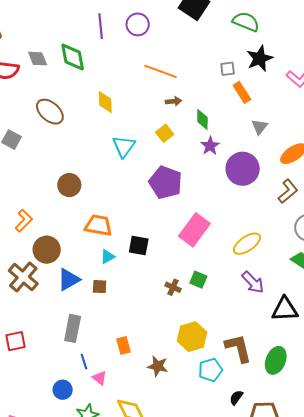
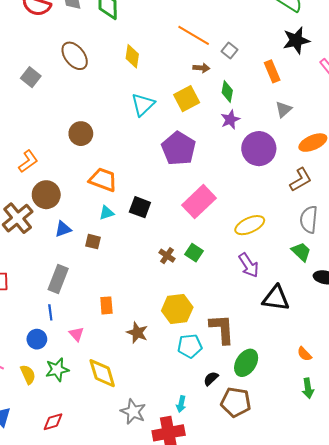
gray square: (228, 69) -> (229, 51), moved, turned 35
yellow square: (165, 133) -> (187, 99), size x1.4
blue triangle: (69, 280) -> (63, 229), size x0.7
green ellipse: (276, 360) -> (246, 363), moved
blue line: (84, 361) -> (50, 312), moved

